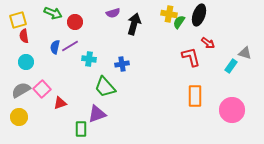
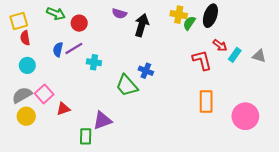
purple semicircle: (113, 13) -> (119, 14), turned 32
blue cross: (122, 64) -> (146, 71), moved, turned 32
cyan rectangle: (231, 66) -> (235, 55), moved
green trapezoid: (105, 87) -> (127, 86), moved
yellow circle: (19, 117) -> (26, 116), moved

